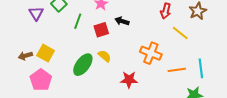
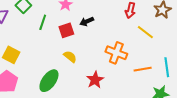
black arrow: (122, 21) -> (87, 21), turned -40
green ellipse: (83, 65) -> (49, 81), moved
red star: (129, 80) -> (95, 80), turned -30

